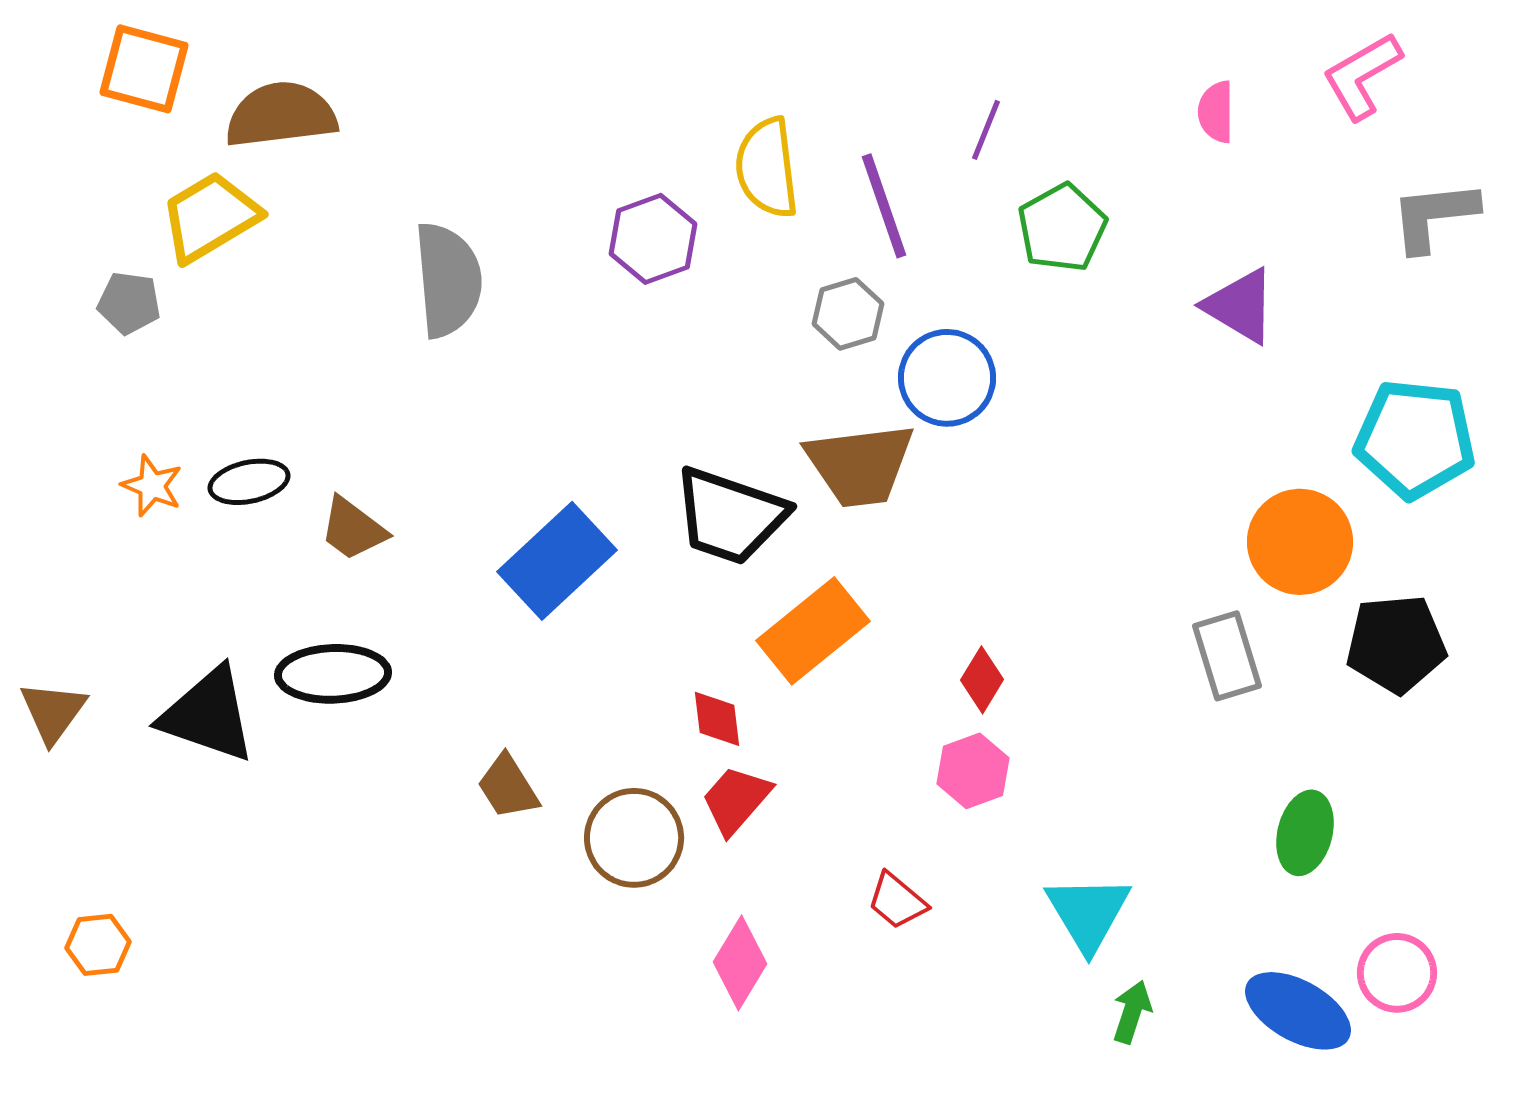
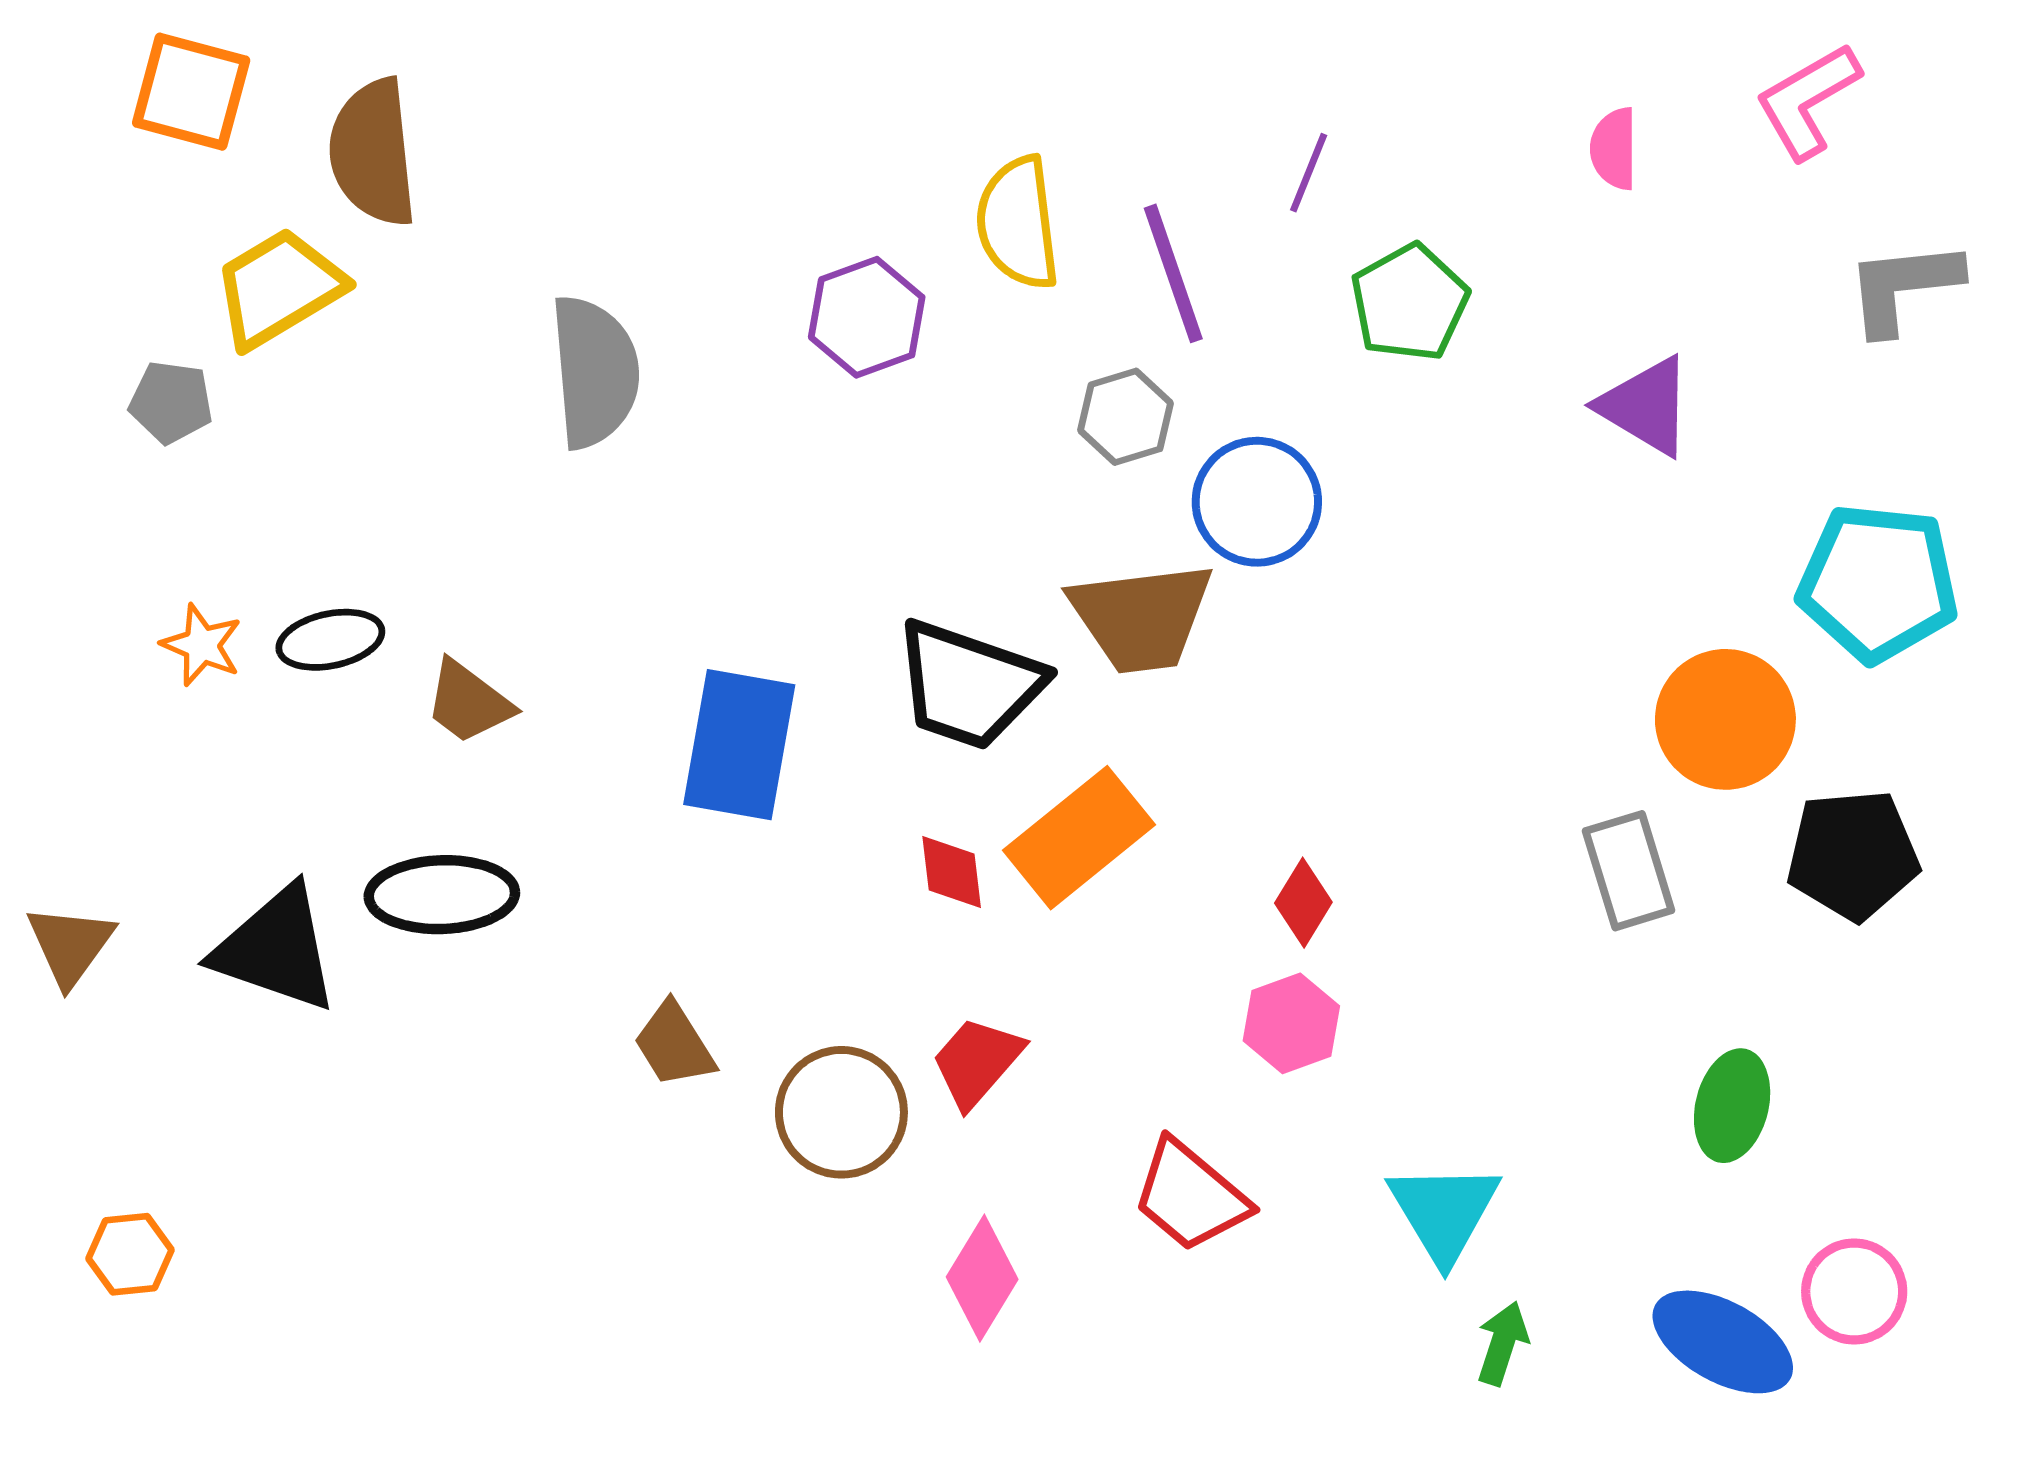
brown semicircle: (281, 115) -> (373, 153), turned -89
blue rectangle: (557, 561) -> (739, 745), turned -37
red diamond: (717, 719) -> (952, 872), moved
red trapezoid: (897, 901) -> (1191, 1196), size x1.5

